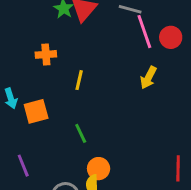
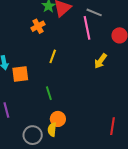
pink line: (144, 32) -> (87, 28), moved
orange cross: (46, 54) -> (38, 26), moved, turned -32

